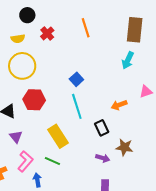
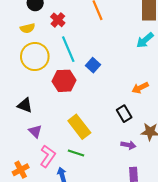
cyan arrow: (128, 60) -> (145, 40), turned 30
red hexagon: (34, 100) -> (64, 81), moved
cyan line: (77, 106) -> (68, 49), moved

